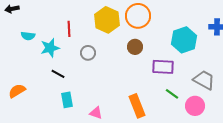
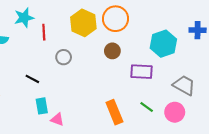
cyan star: (50, 48) -> (24, 18), moved
green line: (172, 94) -> (147, 107), moved
pink triangle: (96, 113) -> (57, 119), moved

